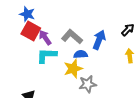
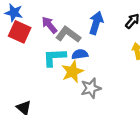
purple arrow: (45, 38) -> (49, 25), moved
blue arrow: (99, 40) -> (96, 23), moved
cyan L-shape: (47, 55) -> (54, 57), moved

